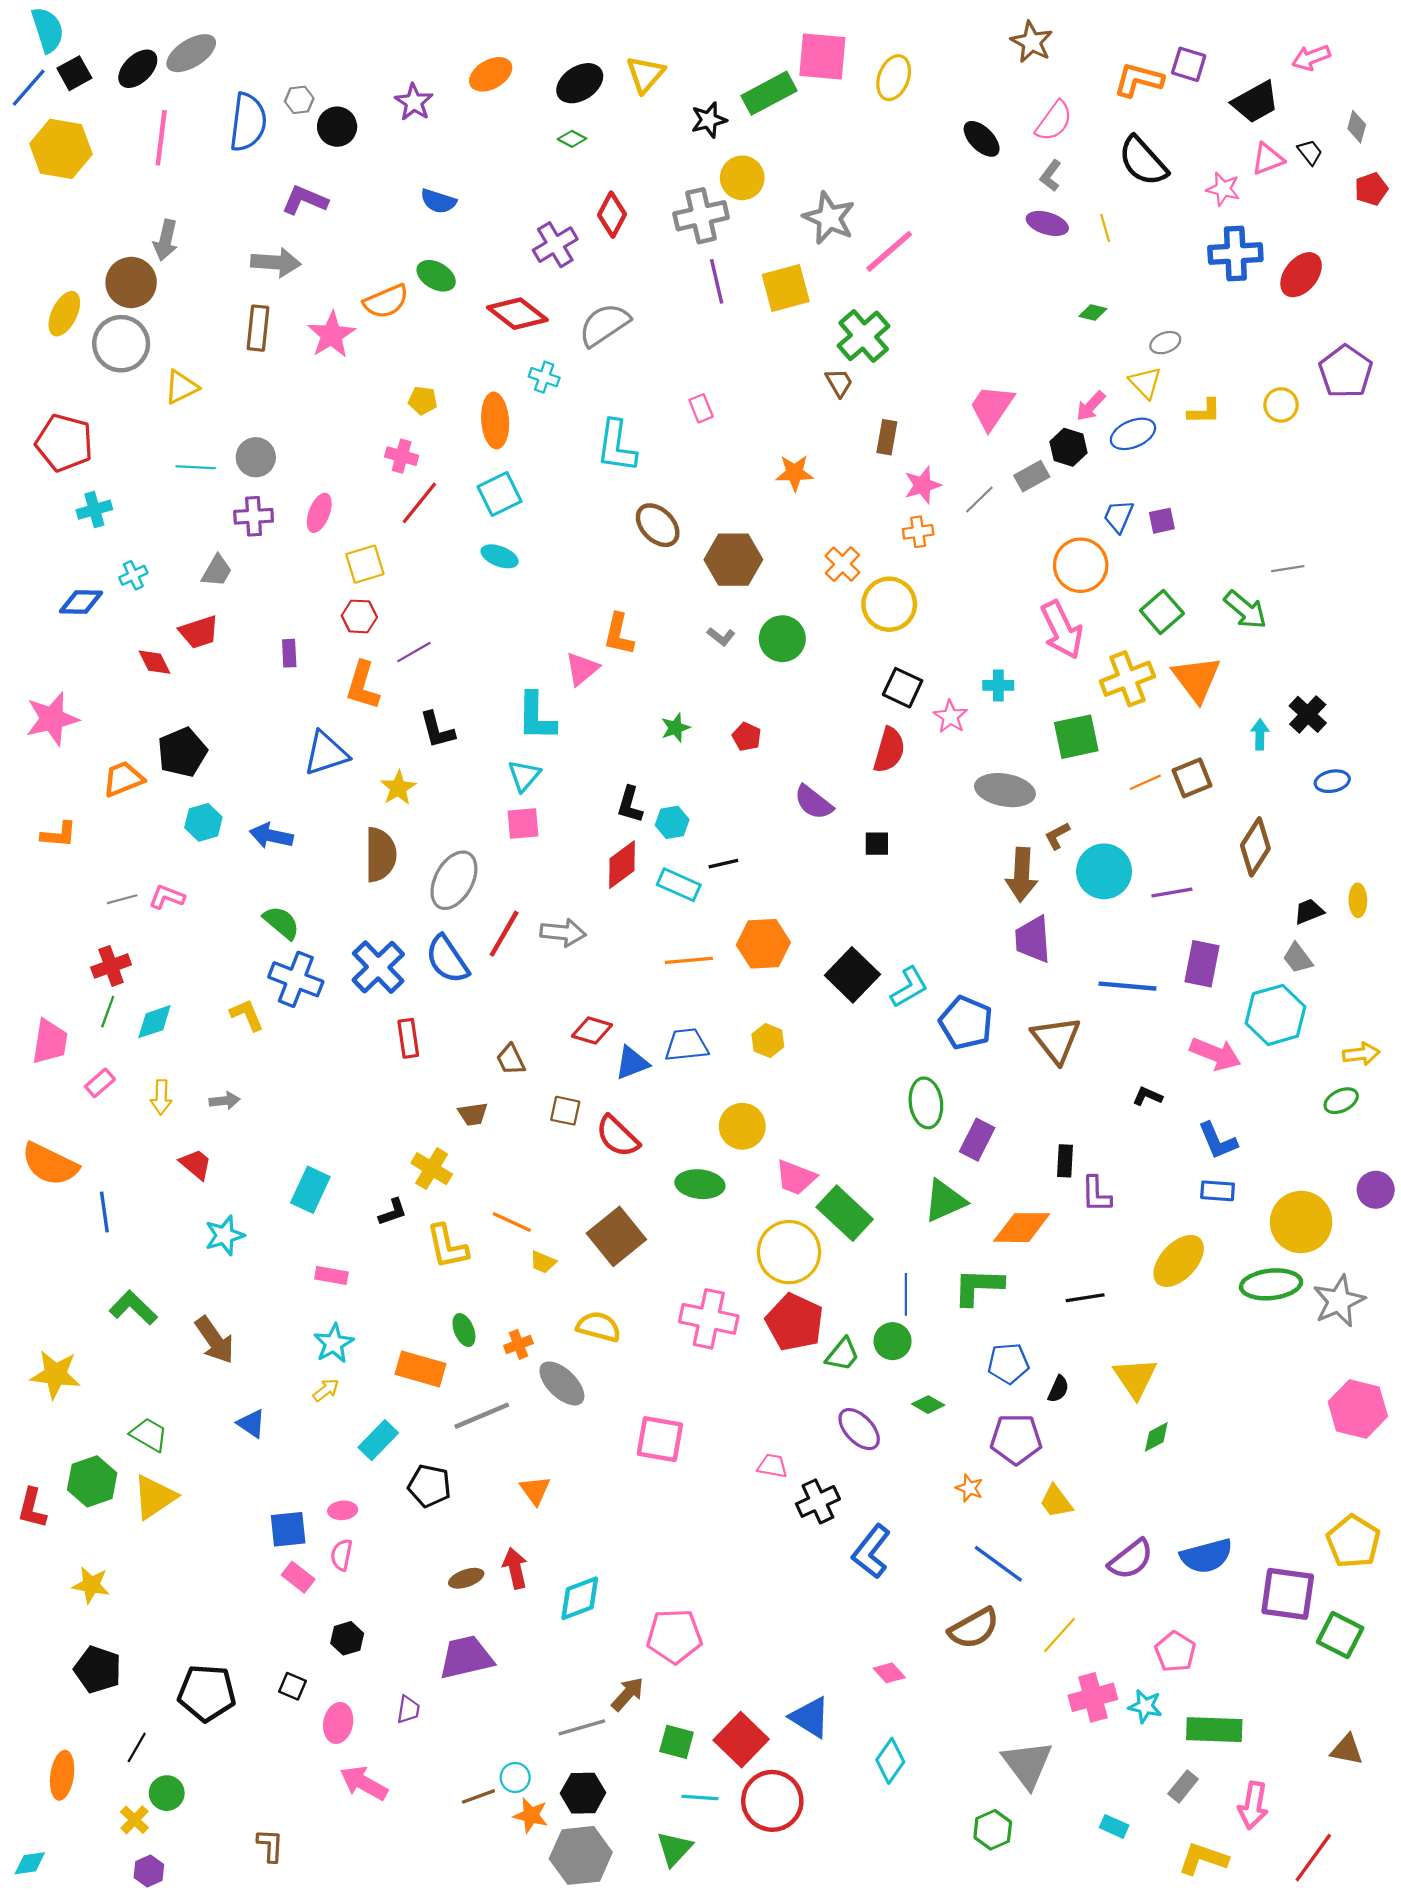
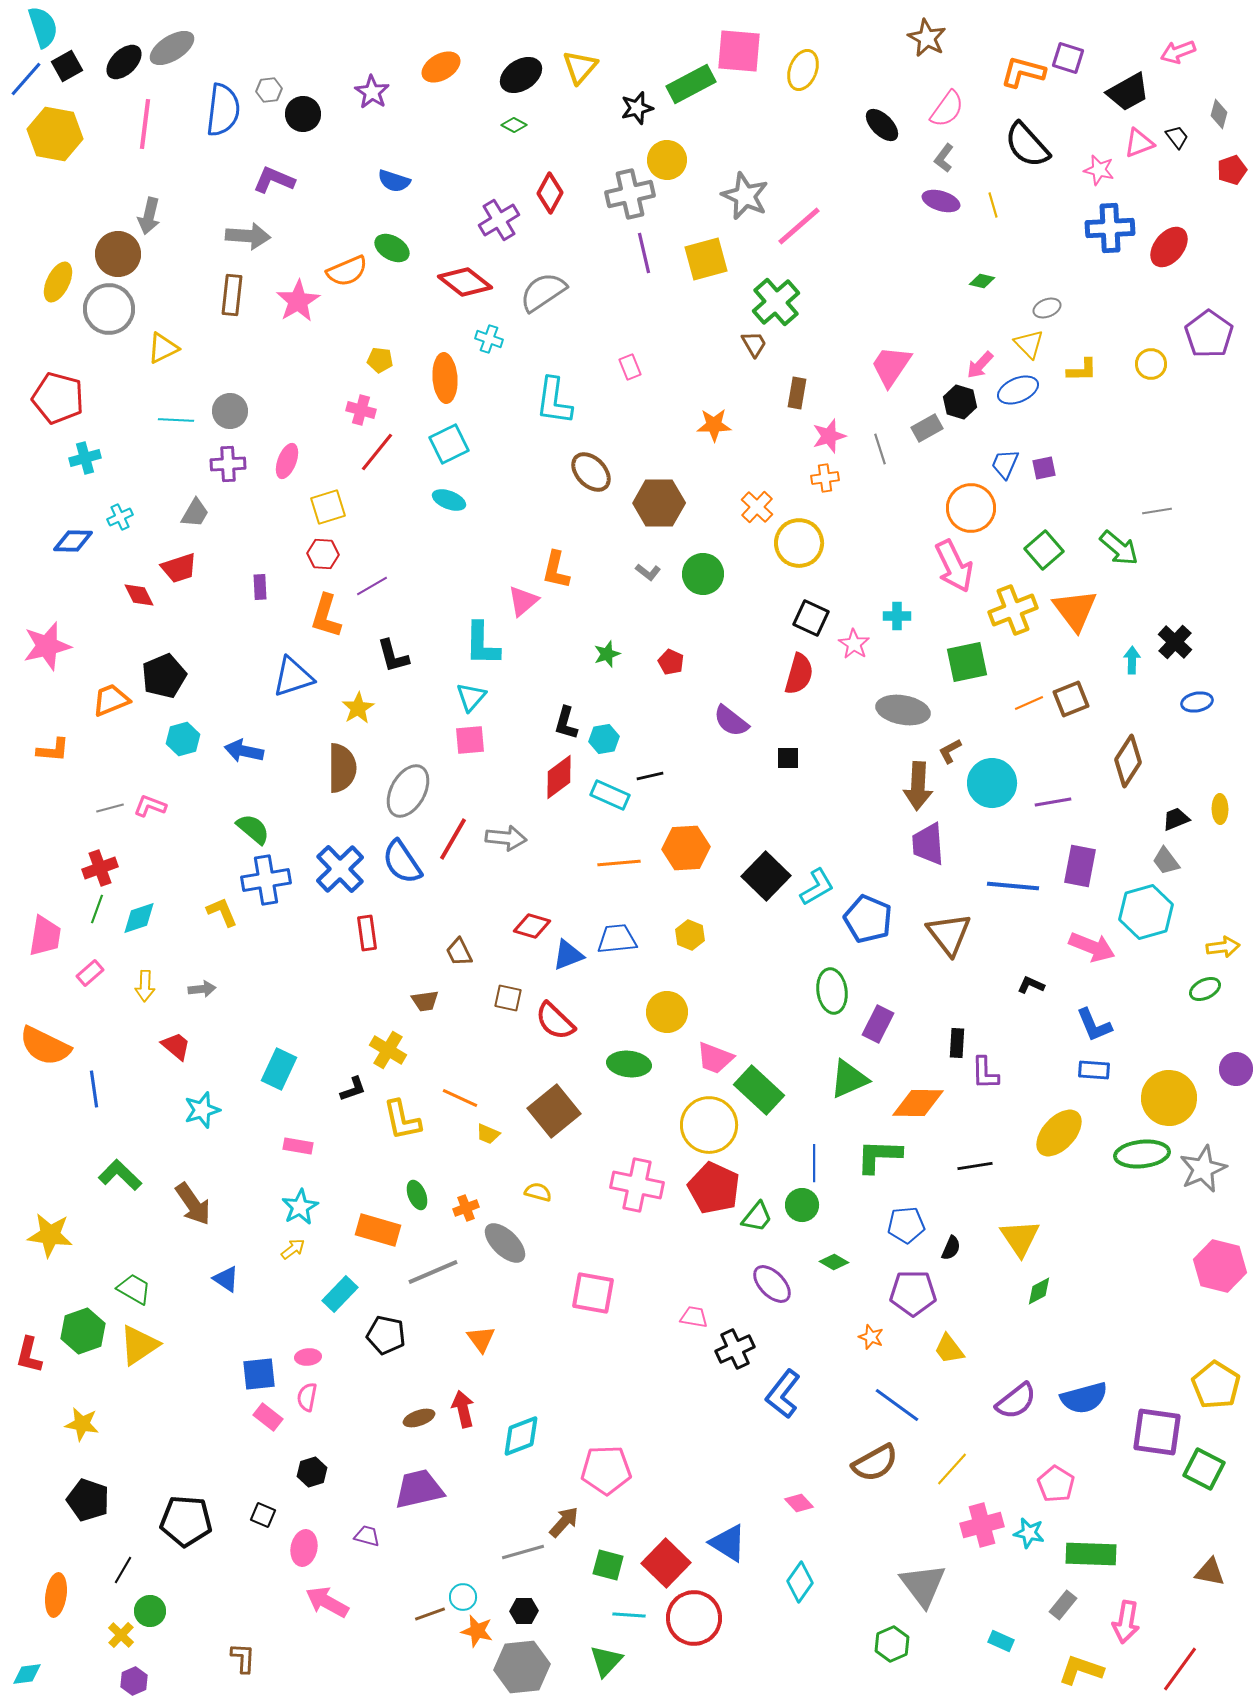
gray line: (979, 500) -> (880, 449), turned -64
blue cross: (296, 979) -> (266, 880), turned -30
yellow semicircle: (599, 1327) -> (538, 1192), size x0.7
purple trapezoid: (408, 1710) -> (367, 1536), turned -84
black hexagon: (583, 1793) -> (524, 1611), size x0.7

